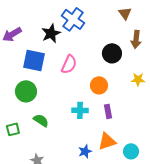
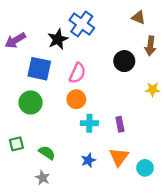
brown triangle: (125, 13) -> (138, 17), turned -32
orange circle: (99, 85) -> (76, 99), moved
green semicircle: (41, 120) -> (47, 153), moved
orange triangle: (107, 141) -> (119, 157), turned -36
blue star: (85, 151) -> (88, 160), moved

